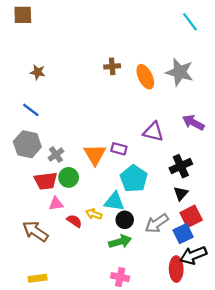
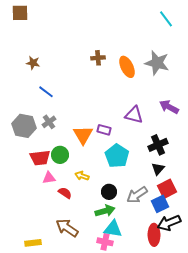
blue line: (31, 110) -> (46, 92), moved
gray cross: (56, 155) -> (49, 122), moved
cyan triangle: (114, 202) -> (113, 229), moved
yellow arrow: (94, 214) -> (82, 176), moved
brown arrow: (35, 231) -> (67, 228), moved

